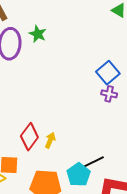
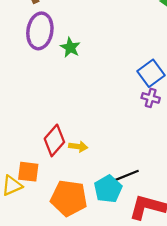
green star: (38, 34) -> (70, 47), moved
yellow arrow: (50, 140) -> (78, 147), turned 70

